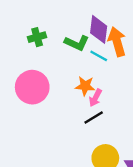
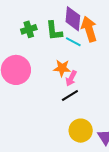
green cross: (37, 37) -> (29, 29), moved
green L-shape: (77, 43) -> (54, 31), turned 60

